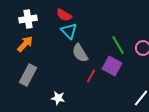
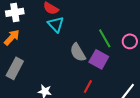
gray semicircle: (80, 53) -> (78, 52), moved
red line: (91, 76) -> (88, 86), moved

